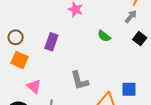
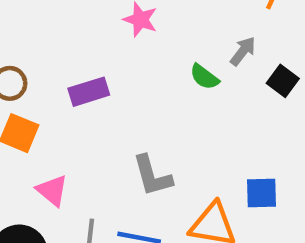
gray arrow: (131, 17) -> (243, 51), moved
purple rectangle: (51, 42) -> (89, 92), turned 54

